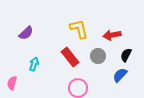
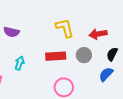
purple semicircle: (26, 33) -> (11, 32), turned 56
red rectangle: (70, 57) -> (56, 56), turned -54

